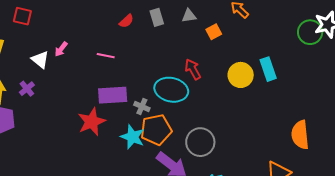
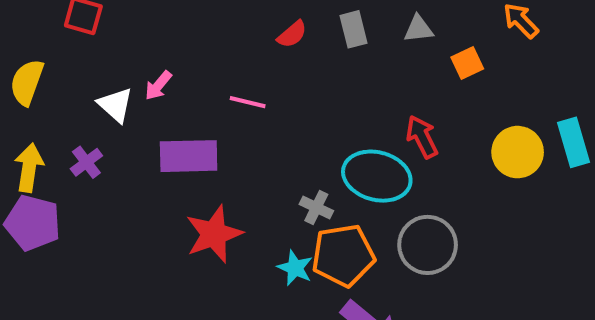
purple rectangle: (113, 95) -> (189, 156), moved
cyan star: (133, 137) -> (295, 268), size x0.7
gray circle: (200, 142) -> (428, 245), moved

